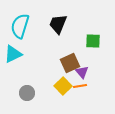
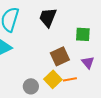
purple triangle: (82, 72) -> (88, 62), moved
gray circle: (27, 93) -> (31, 86), moved

